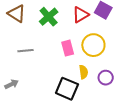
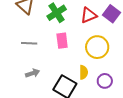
pink rectangle: (68, 48) -> (62, 41), moved
gray arrow: (12, 84) -> (33, 73), moved

